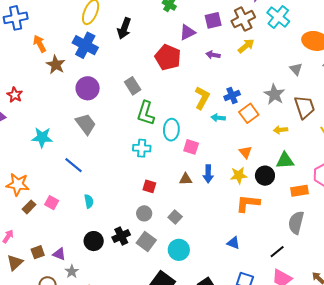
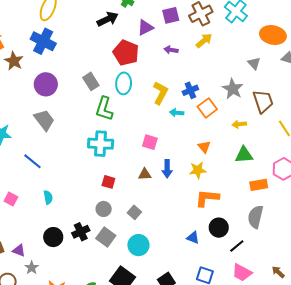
black arrow: (124, 28) -> (108, 19), moved, turned -135
cyan ellipse: (171, 130) -> (124, 83), moved
cyan cross: (142, 148) -> (101, 144), size x1.4
black circle: (265, 176) -> (219, 228), moved

